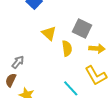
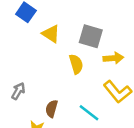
yellow triangle: (49, 33) -> (51, 34), moved
brown semicircle: (11, 80) -> (52, 109), moved

